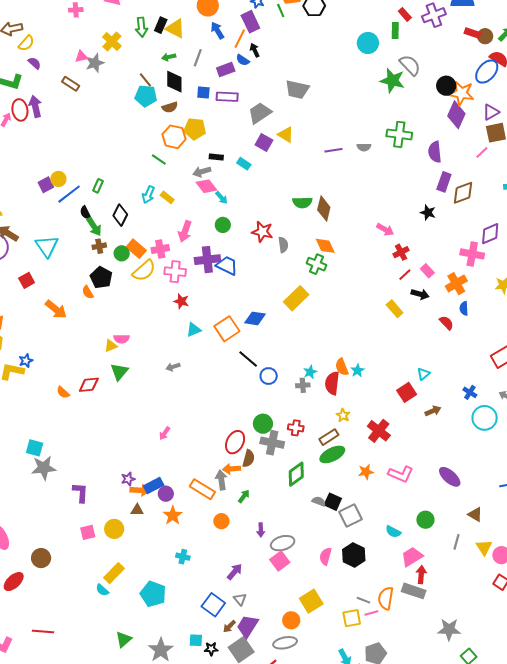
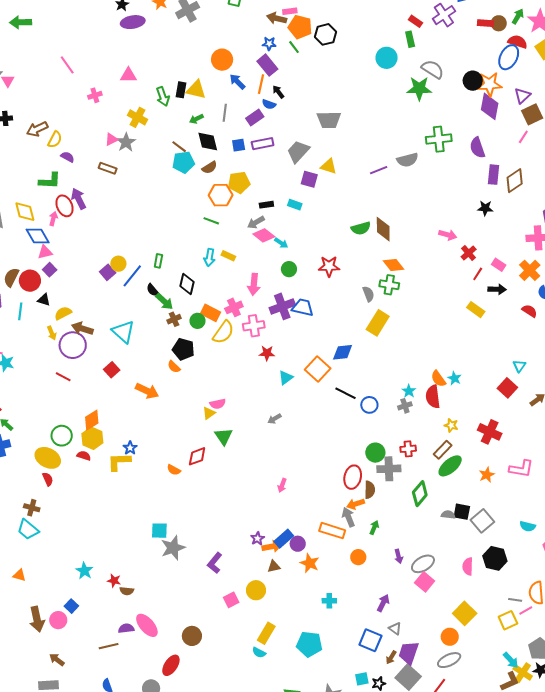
gray semicircle: (364, 147) -> (407, 160), size x1.5
gray semicircle: (283, 245) -> (368, 294), moved
purple L-shape: (81, 493) -> (215, 563), turned -130

